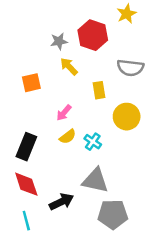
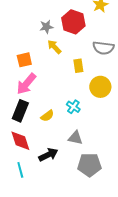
pink arrow: (64, 113) -> (26, 84), moved, size x1.6
yellow semicircle: (68, 137) -> (47, 116), moved
gray triangle: (95, 180) -> (75, 138), size x0.7

